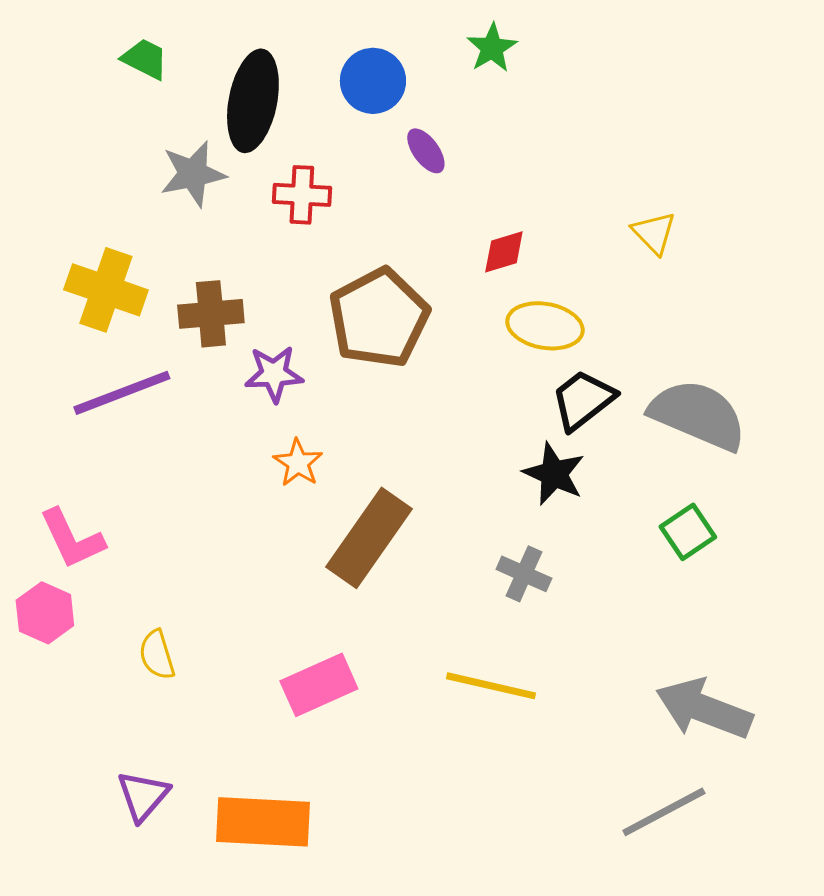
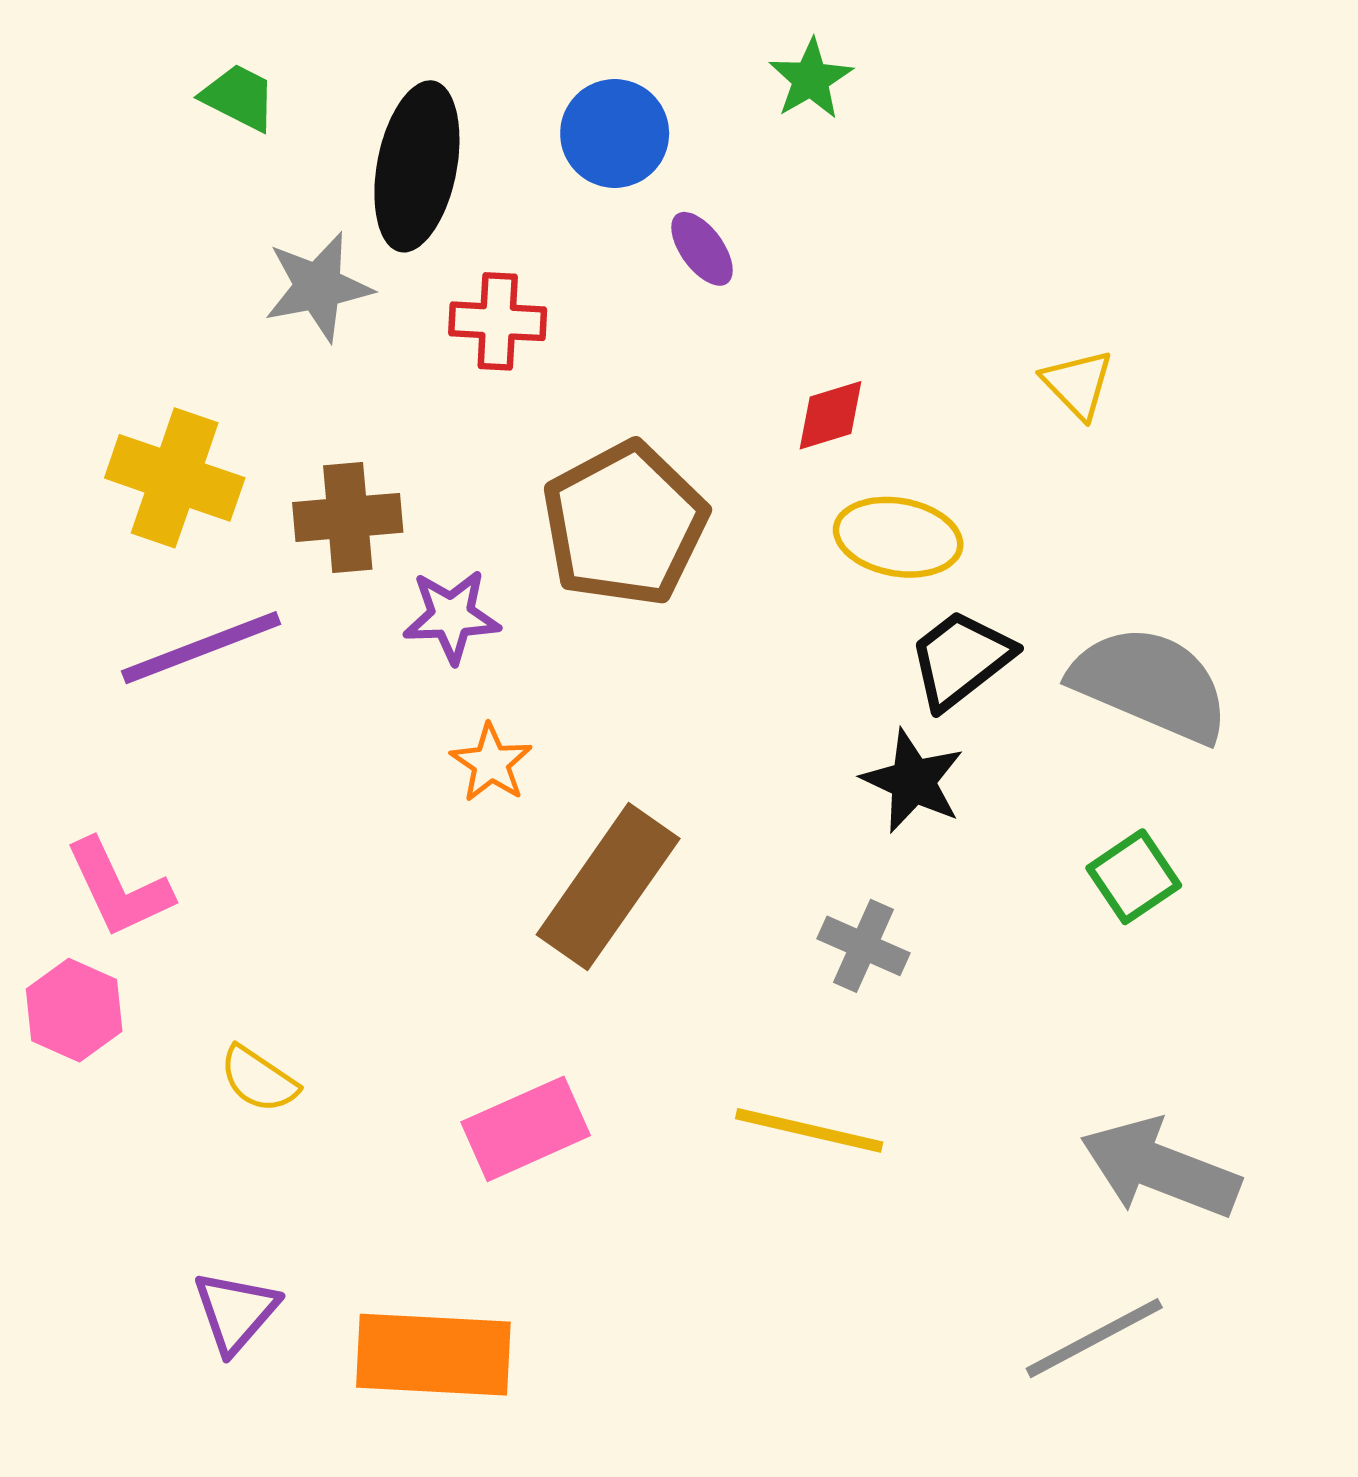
yellow semicircle: (157, 655) -> (259, 1079), turned -39

